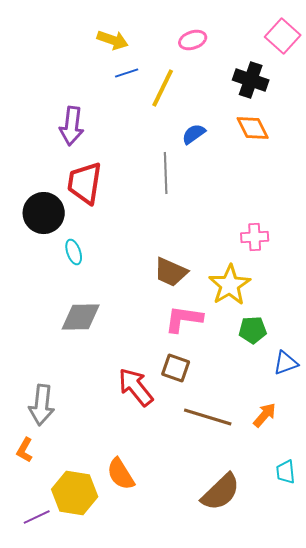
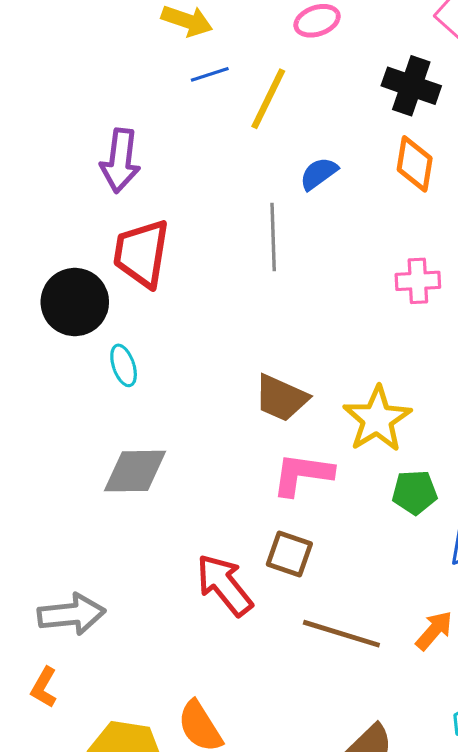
orange diamond: (253, 128) -> (415, 164), turned 36
pink cross: (255, 237) -> (418, 281), moved
gray arrow: (42, 405) -> (72, 614), turned -102

